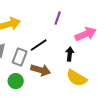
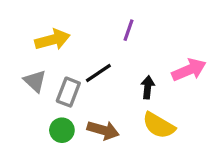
pink arrow: (86, 34) -> (189, 70), moved
brown arrow: (41, 70) -> (103, 130), moved

